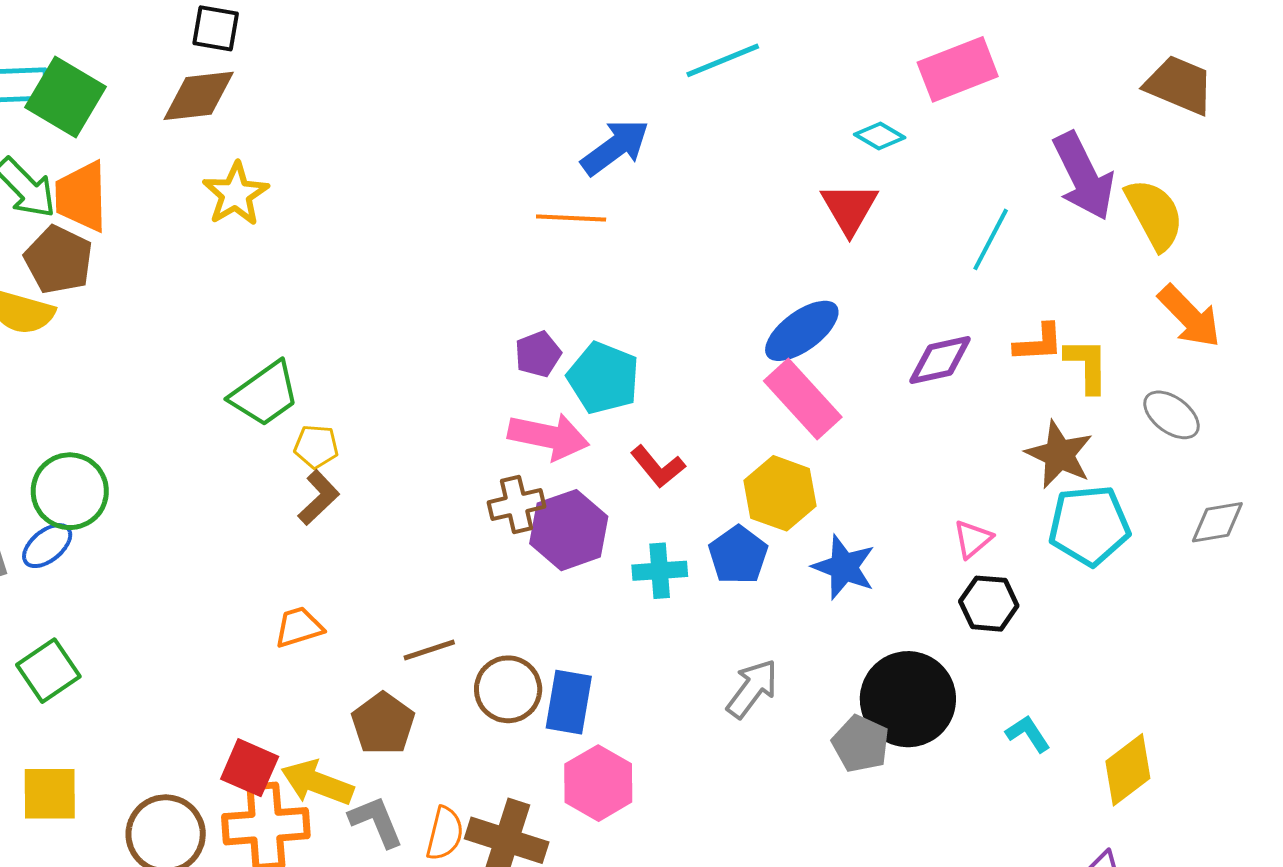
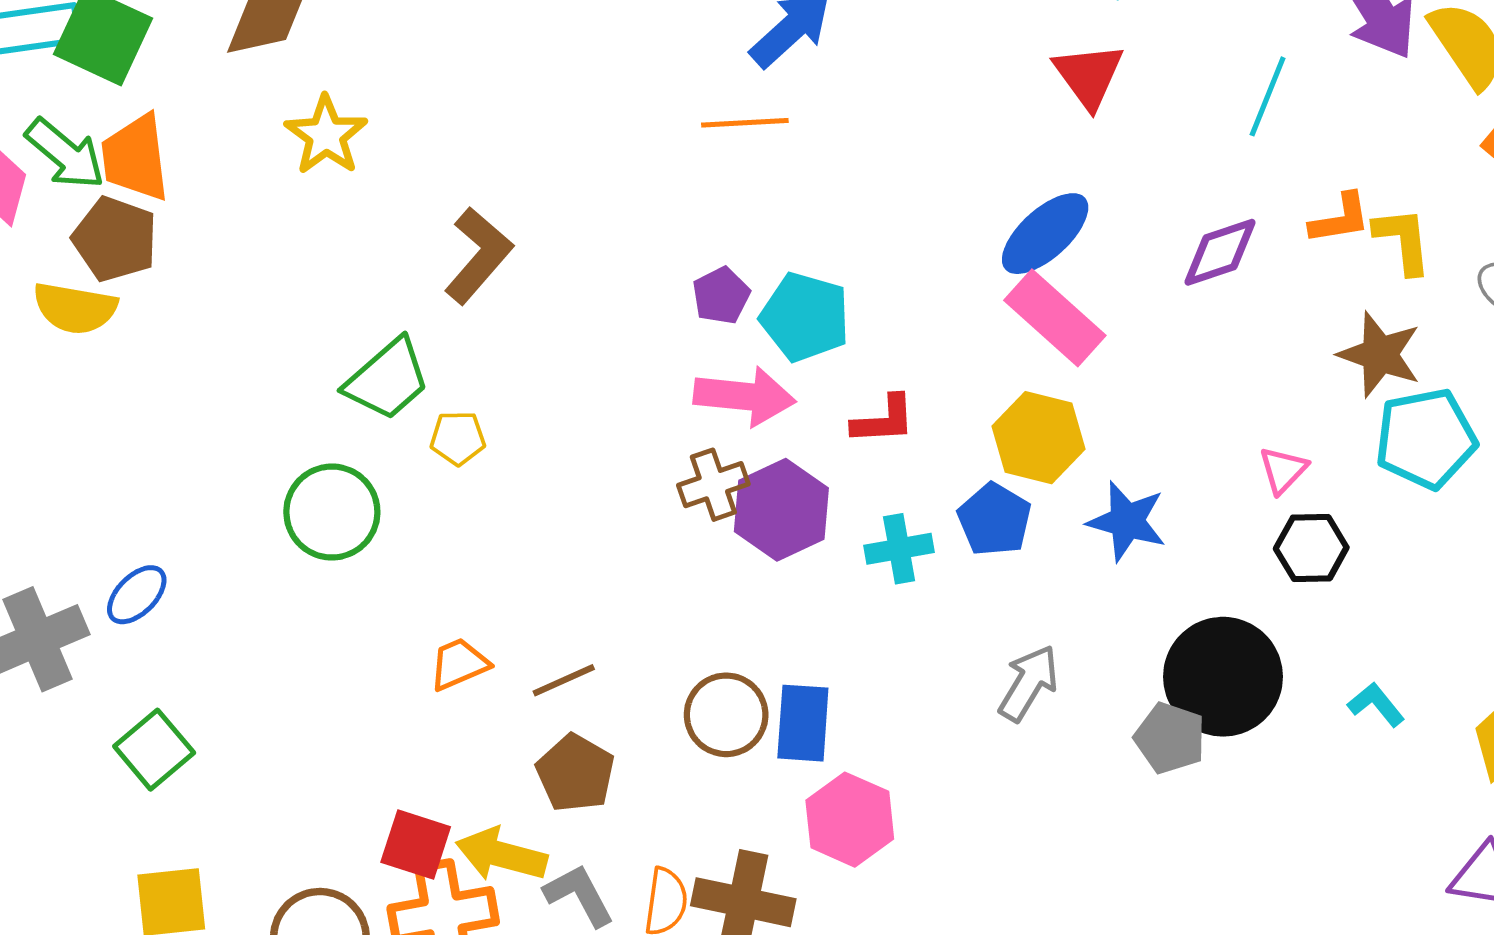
red L-shape: (658, 467) -> (884, 420), turned -48
green circle: (70, 491) -> (332, 512), moved
brown L-shape: (319, 498) -> (478, 255), moved, size x1.4
brown line: (429, 650) -> (564, 680), moved

